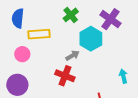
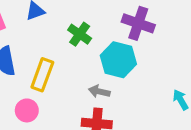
yellow rectangle: (39, 34) -> (42, 75), turned -50
gray arrow: (73, 56) -> (99, 91), turned -120

